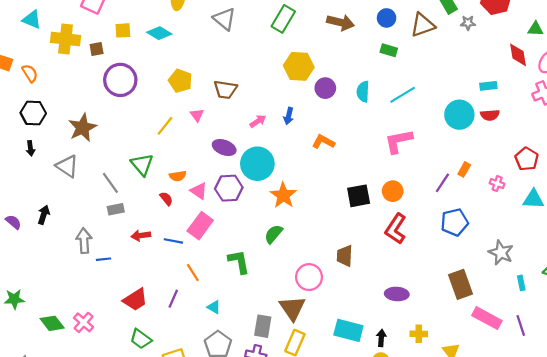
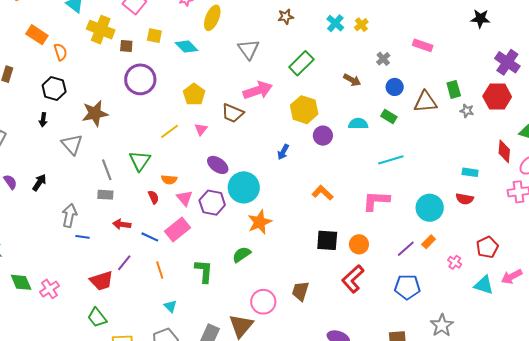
brown arrow: (340, 22) -> (352, 80), size x0.7
cyan semicircle: (363, 92) -> (358, 124), moved, turned 72
cyan circle: (459, 115) -> (430, 208), moved
pink arrow: (258, 121) -> (258, 90), moved, size x1.8
orange L-shape: (323, 142) -> (323, 193), moved
purple line: (173, 299) -> (124, 263), moved

